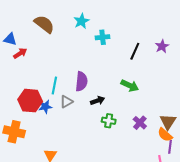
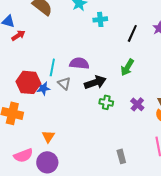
purple semicircle: (81, 81) -> (79, 63), turned -90
green arrow: (130, 86) -> (127, 67), turned 96
black arrow: (98, 101) -> (95, 82), size x1.5
gray triangle: (66, 102) -> (64, 83), turned -48

